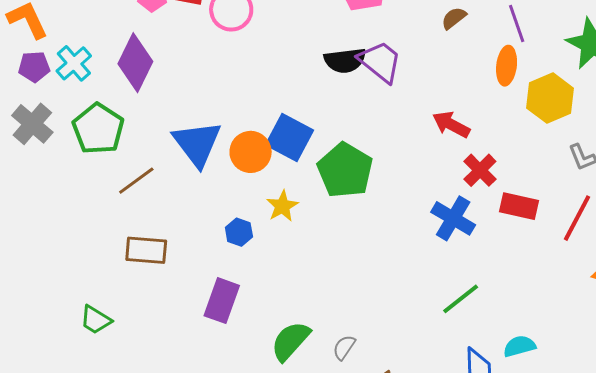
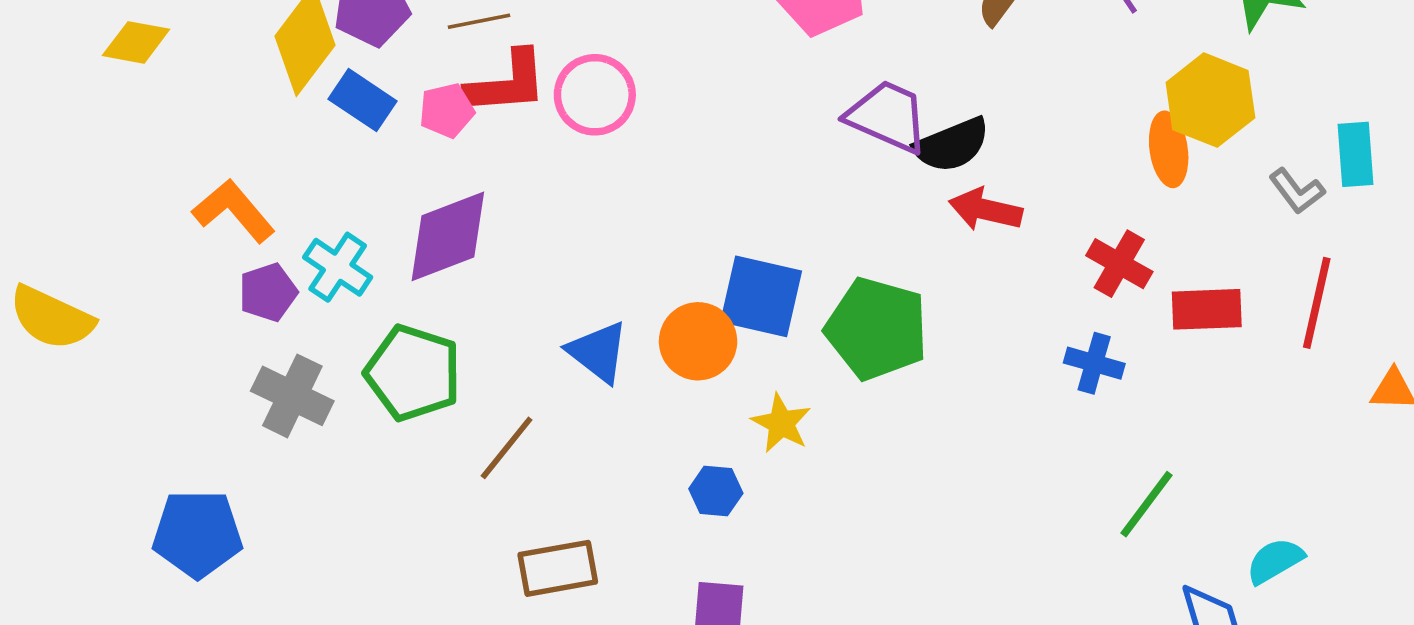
black semicircle: (345, 60) -> (952, 145), moved
purple diamond: (135, 63) -> (448, 236), turned 58
orange ellipse: (507, 66) -> (1169, 149), moved
red arrow: (451, 125) -> (986, 210), moved
blue triangle: (197, 144) -> (598, 352), size x0.7
blue cross: (453, 218) -> (1094, 363), size x0.7

